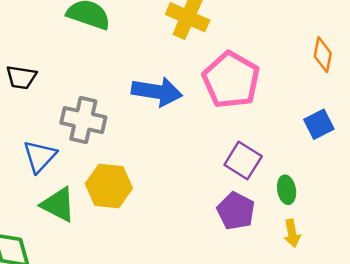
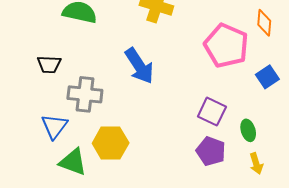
black trapezoid: (21, 77) -> (49, 64), moved
pink pentagon: (231, 80) -> (226, 46), moved
blue arrow: (157, 92) -> (139, 66), turned 54

